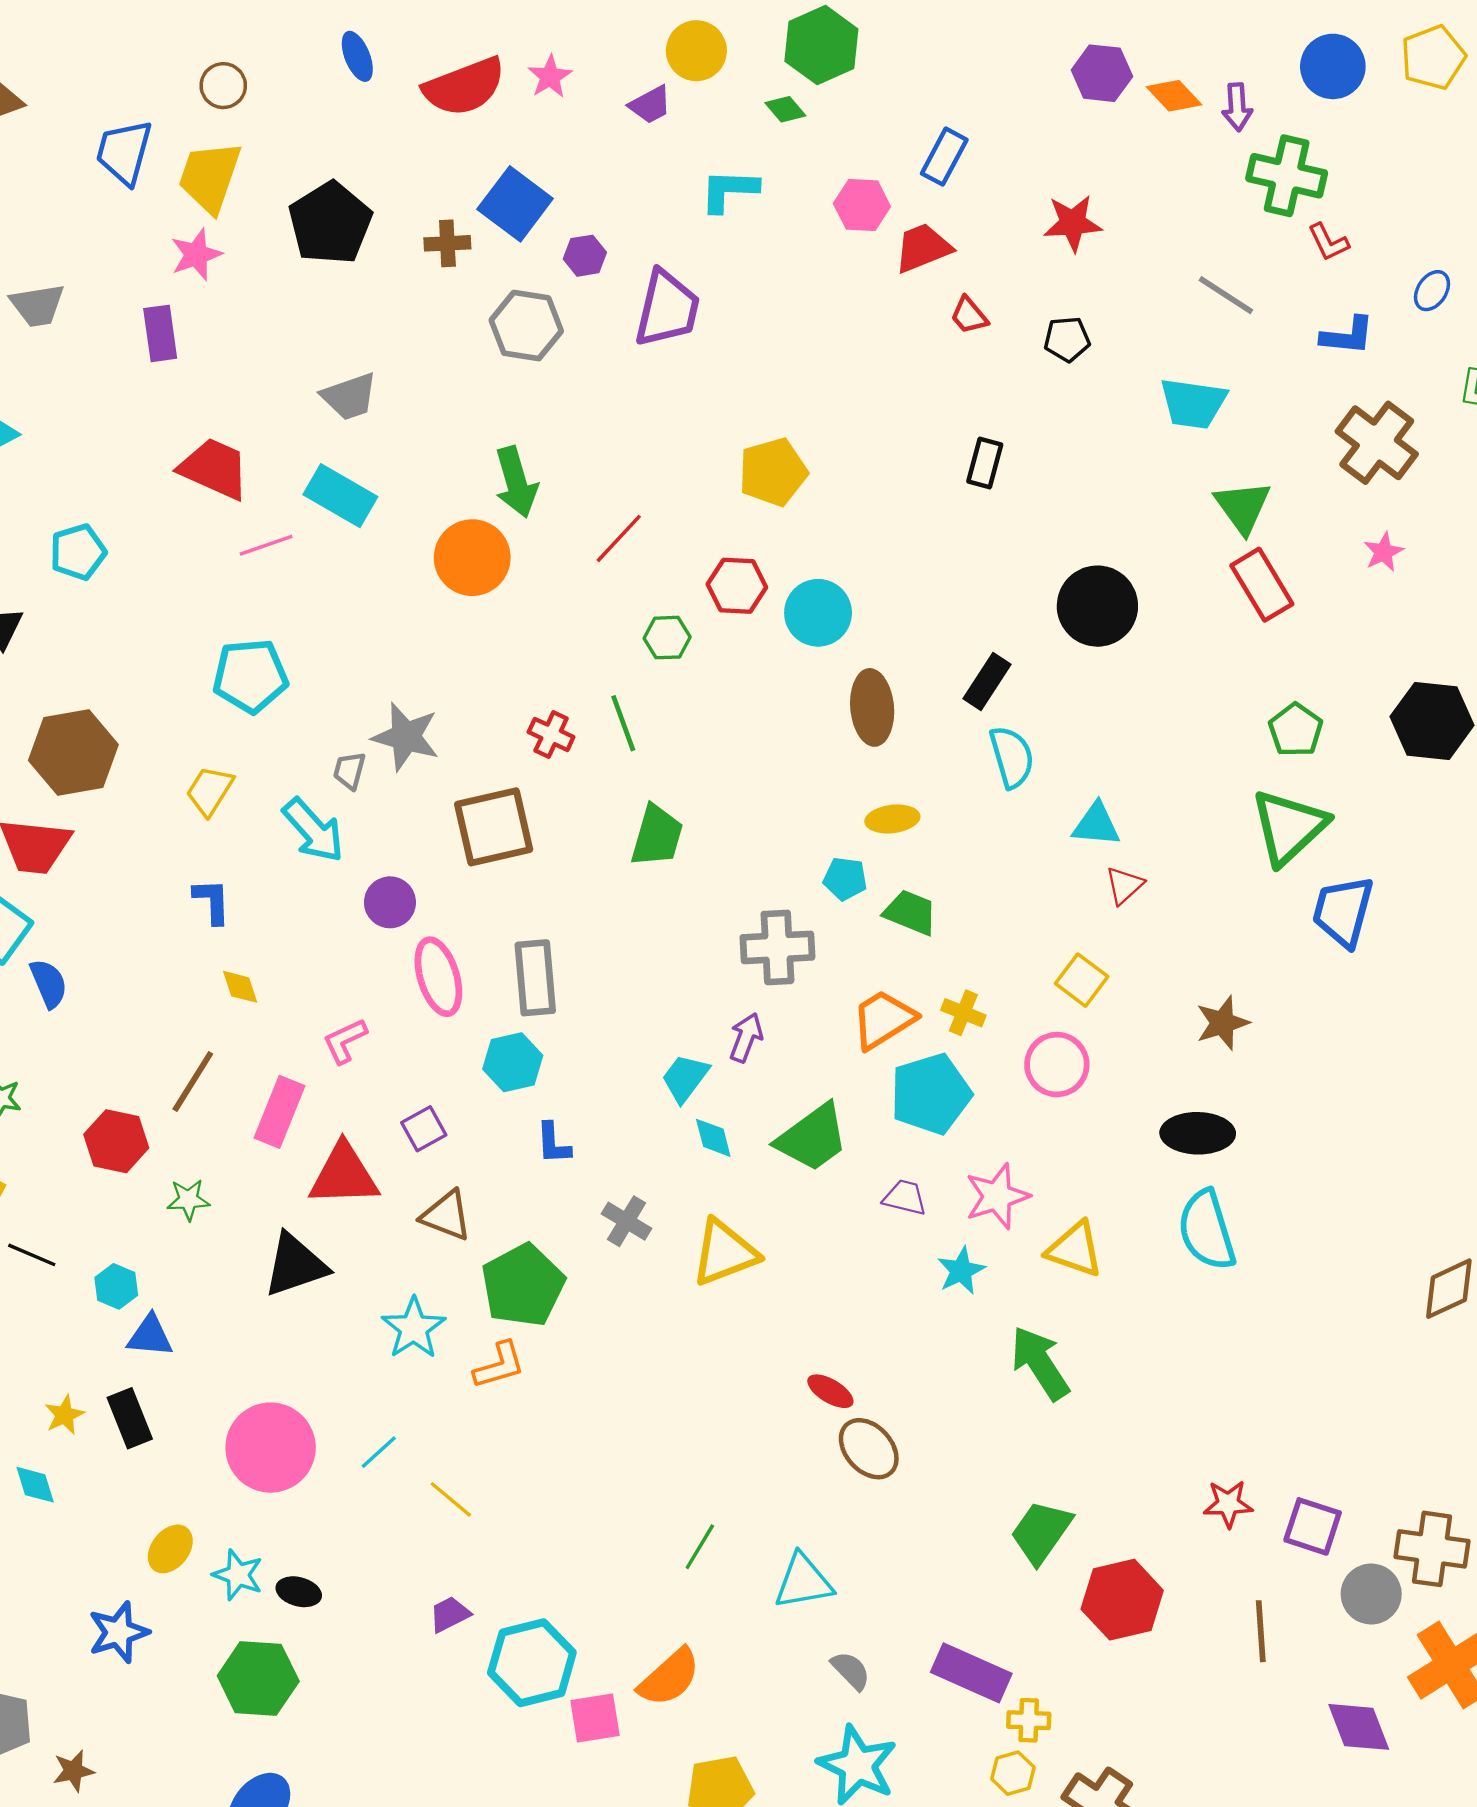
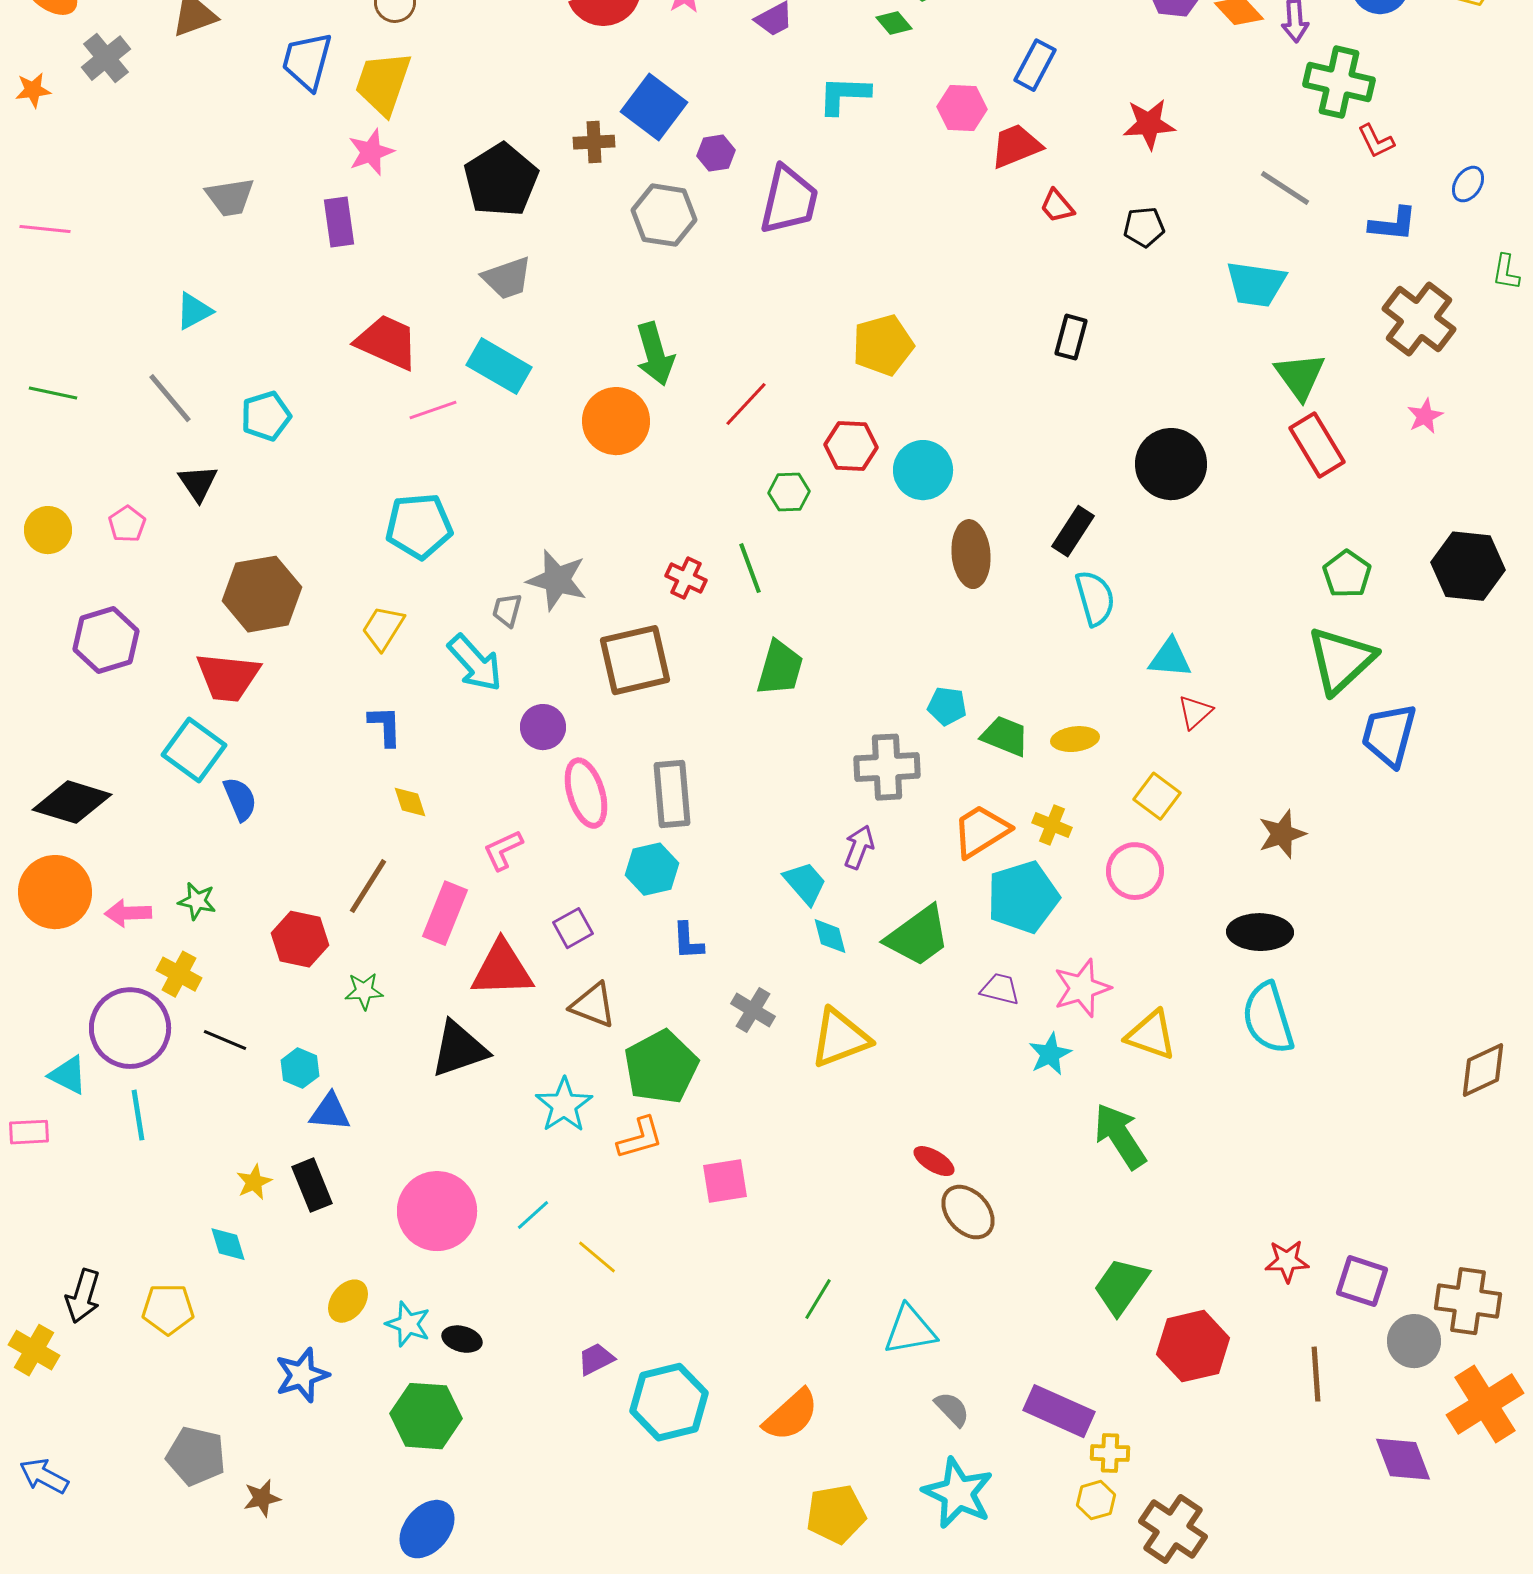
black pentagon: (330, 223) -> (501, 180), moved
yellow ellipse: (892, 819) -> (1075, 739), moved
cyan trapezoid: (685, 1078) -> (805, 883), turned 102
pink square: (595, 1718) -> (725, 1181), moved

